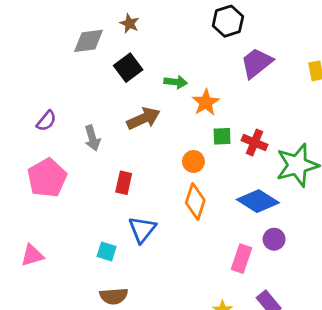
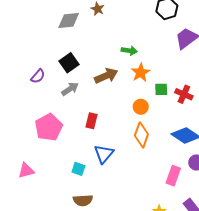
black square: (128, 68) -> (69, 63), moved
orange star: (206, 102) -> (141, 73), moved
gray arrow: (92, 138) -> (70, 89), turned -108
pink pentagon: (47, 178) -> (49, 127), moved

